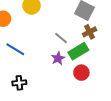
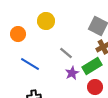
gray line: (61, 38) -> (66, 53), moved

